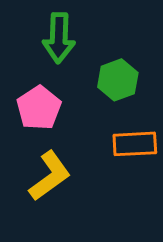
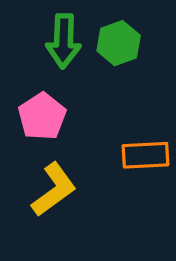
green hexagon: (118, 80) -> (119, 43), moved

